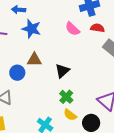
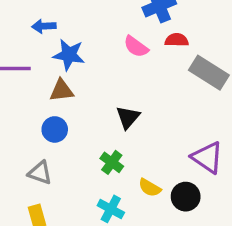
brown triangle: (34, 60) -> (62, 90), moved
green cross: (66, 97) -> (112, 162), moved

